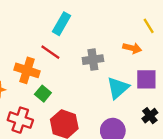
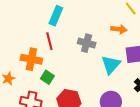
red line: (50, 52) -> (49, 41), turned 48
gray cross: (93, 60) -> (87, 43), turned 30

